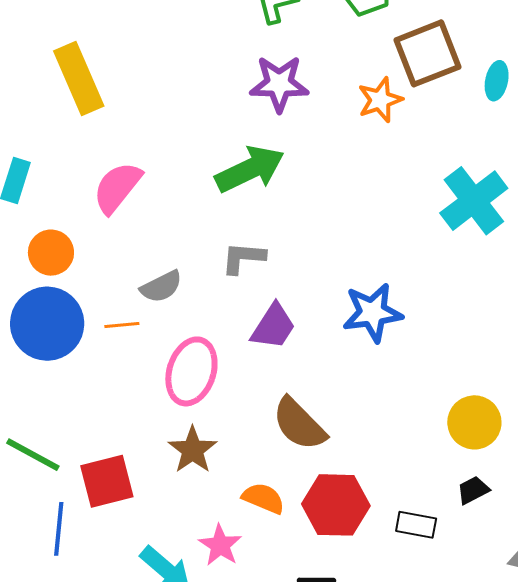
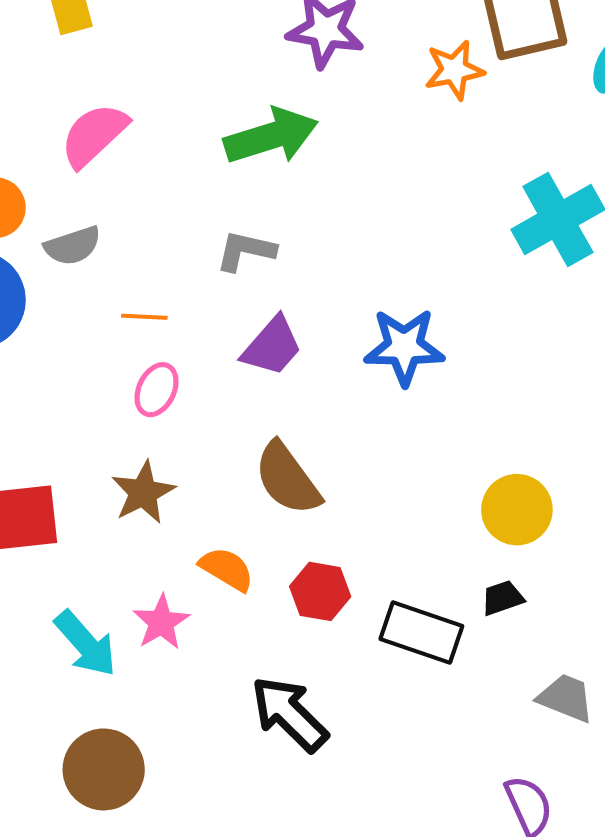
gray semicircle: (161, 287) -> (73, 246), moved
orange line: (122, 325) -> (144, 317), moved
pink ellipse: (191, 371) -> (157, 390), size x0.6
red hexagon: (336, 505) -> (320, 591), size x0.7
black rectangle: (416, 525) -> (421, 633), size x1.5

